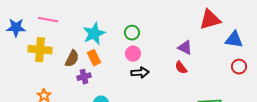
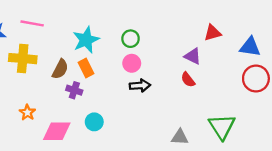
red triangle: (210, 20) -> (213, 33), moved, size x0.7
red circle: (239, 67) -> (256, 79), size x1.5
purple cross: (84, 77) -> (74, 90), turned 32

